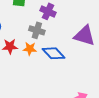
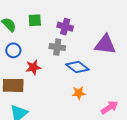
orange star: (30, 49) -> (79, 93), moved

